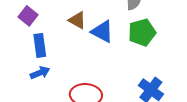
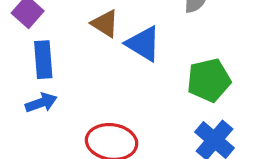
green pentagon: (142, 32) -> (209, 80), moved

